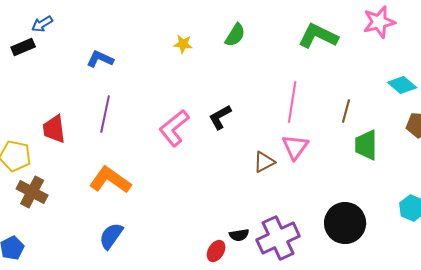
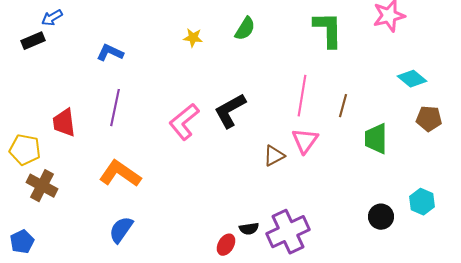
green L-shape: (318, 36) -> (328, 30), turned 63
brown line: (346, 111) -> (343, 106), moved
black L-shape: (220, 117) -> (230, 111), size x1.4
black circle: (345, 223) -> (381, 217), moved, size x0.6

